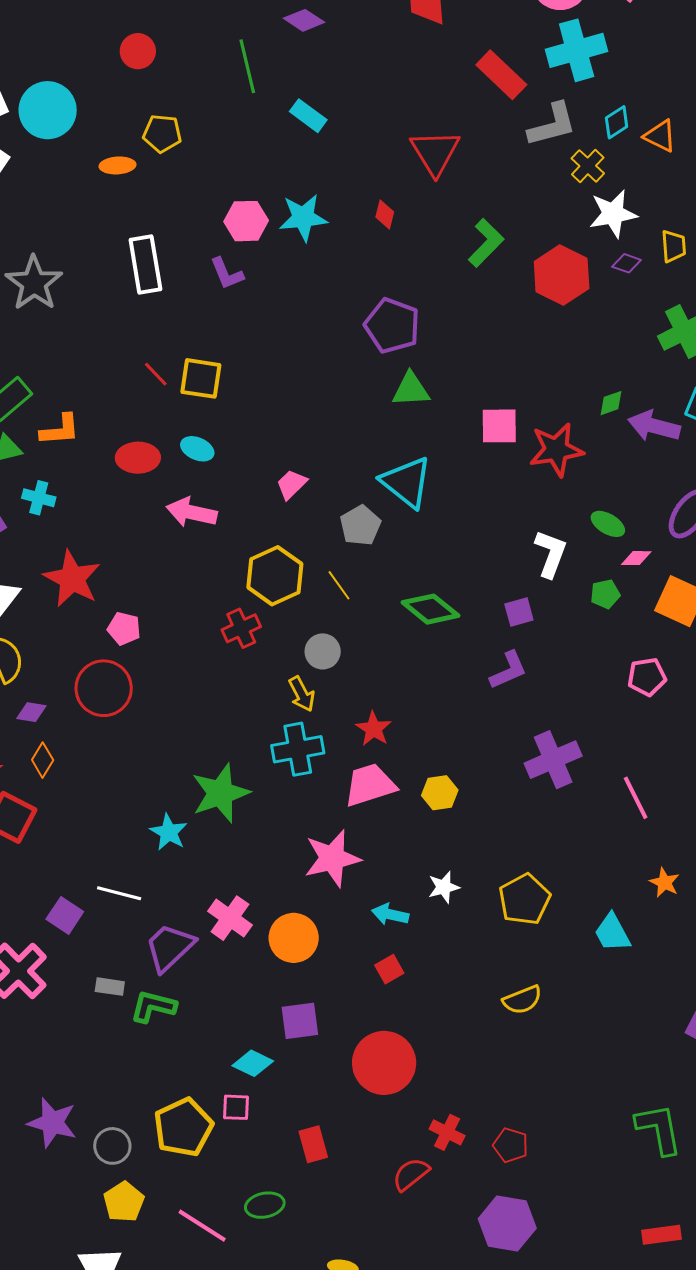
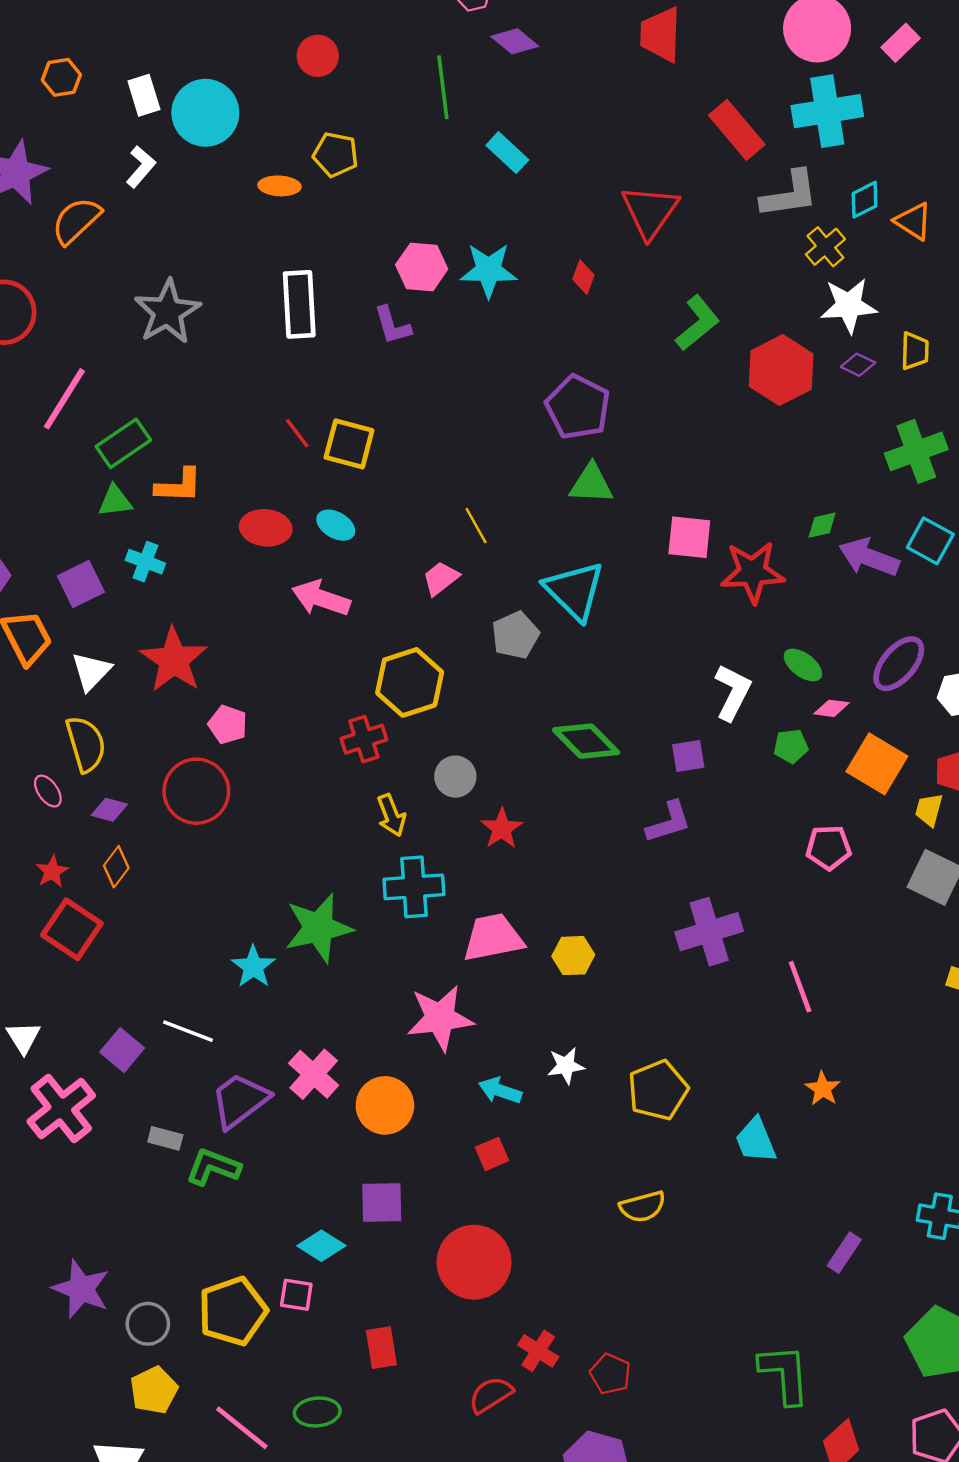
yellow line: (339, 585) -> (476, 526), moved
yellow arrow: (302, 694) -> (391, 815), moved
red star: (374, 729) -> (502, 829), moved

